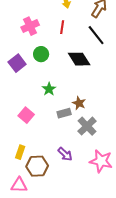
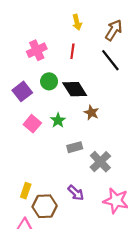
black diamond: (79, 59) -> (75, 89), moved
brown star: (79, 103) -> (91, 113), moved
pink square: (26, 115) -> (32, 124), moved

